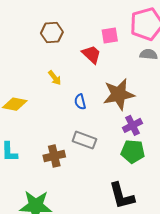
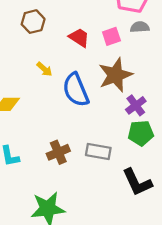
pink square: (110, 36) -> (111, 36), moved
blue semicircle: (80, 102) -> (76, 90), size x2.0
gray rectangle: (84, 140) -> (98, 151), moved

